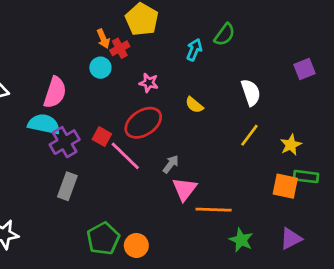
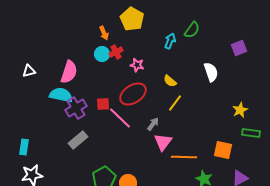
red cross: (120, 48) -> (116, 52), moved
purple square: (305, 69) -> (239, 48), moved
yellow line: (249, 135) -> (175, 103), moved
red square: (102, 137) -> (103, 104), turned -32
gray rectangle: (67, 186) -> (78, 140), turned 30
orange square: (285, 186) -> (223, 150), moved

